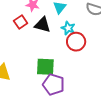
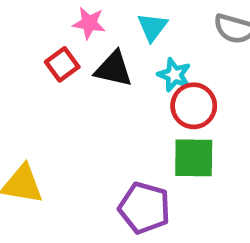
green square: (45, 67) -> (194, 158), moved

